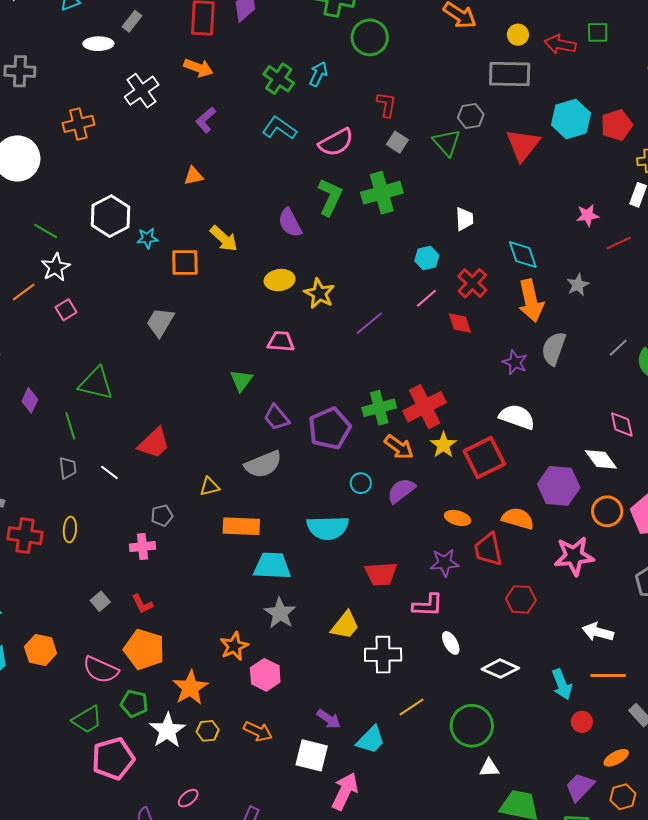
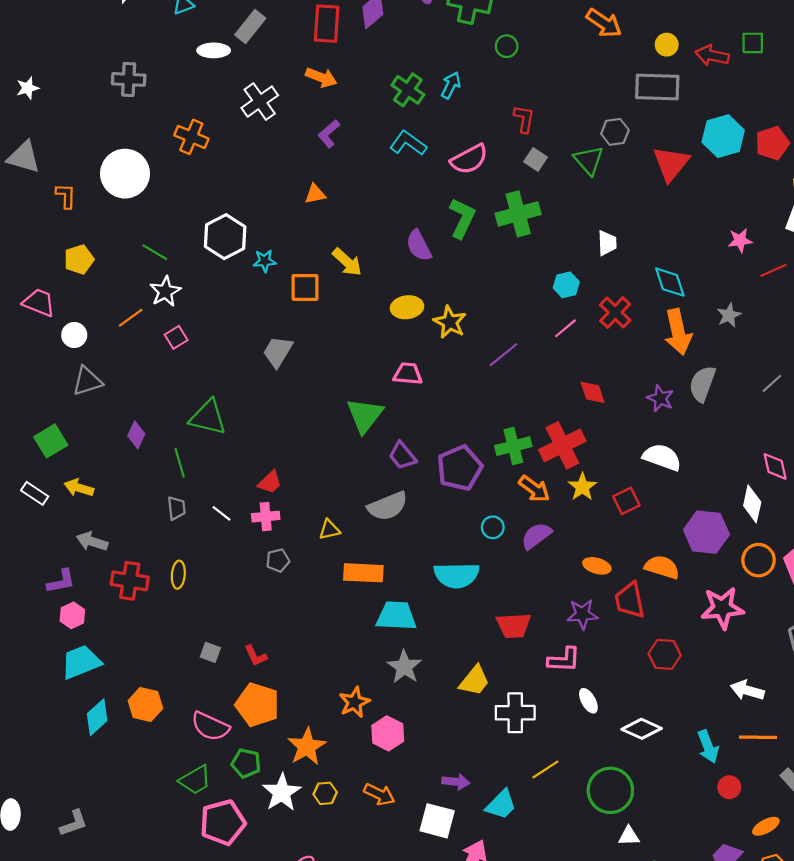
gray rectangle: (132, 21) -> (250, 26), size x1.4
green circle: (370, 37) -> (507, 46), size x0.6
orange cross: (78, 124) -> (191, 137), turned 36
red diamond: (460, 323) -> (593, 392), moved
green triangle: (241, 380) -> (365, 415), size x1.5
red trapezoid: (154, 443) -> (270, 482), size x0.7
red square: (484, 458) -> (626, 501), size x0.6
white diamond: (601, 459) -> (752, 504), turned 48
pink cross: (142, 547) -> (266, 517), moved
gray square: (100, 601) -> (210, 652), turned -30
purple arrow: (329, 719) -> (456, 782), turned -30

